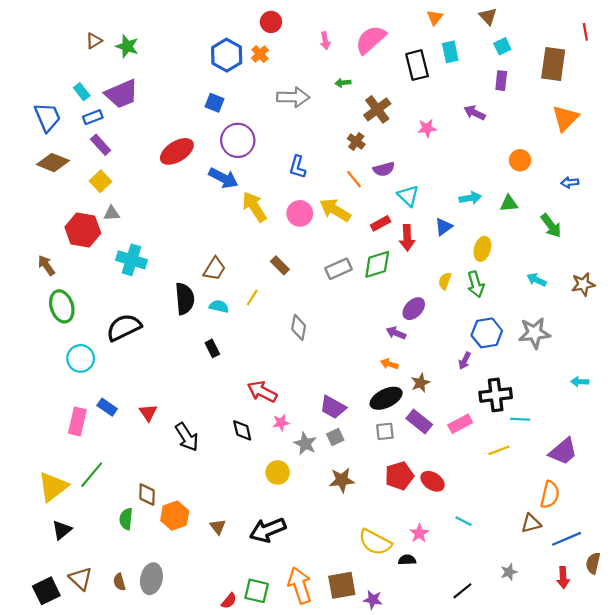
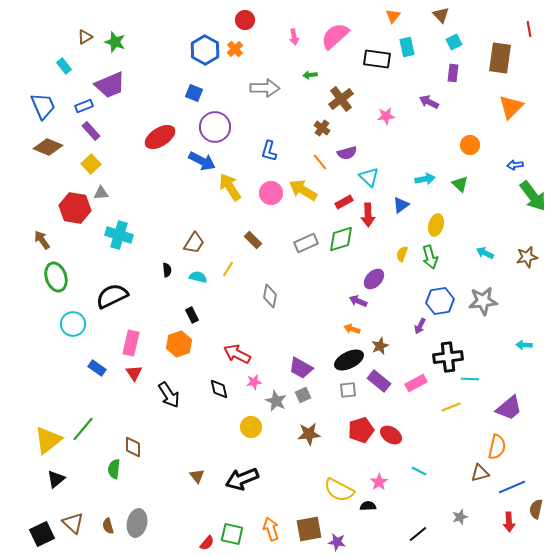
black rectangle: (417, 65) -> (377, 59), turned -68
cyan rectangle: (82, 92) -> (64, 66), moved
green triangle: (509, 203) -> (460, 184), turned 48
green arrow: (551, 226) -> (533, 196), moved, size x1.4
black semicircle: (185, 299) -> (167, 270), size x0.5
pink rectangle: (77, 422) -> (131, 343), moved
orange hexagon: (175, 516) -> (179, 344), moved
orange arrow: (300, 585) -> (271, 529), size x0.7

